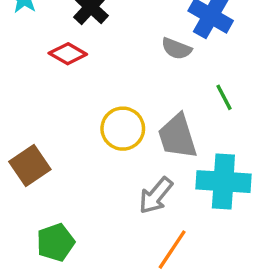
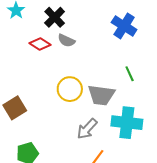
gray semicircle: (176, 49) -> (66, 41), moved
gray trapezoid: (177, 136) -> (101, 95), turned -68

